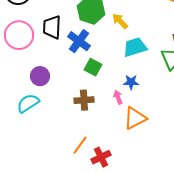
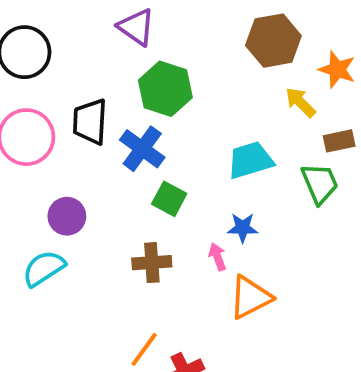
yellow arrow: (120, 21) -> (300, 102), moved

